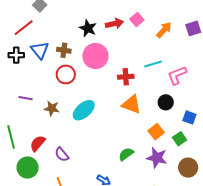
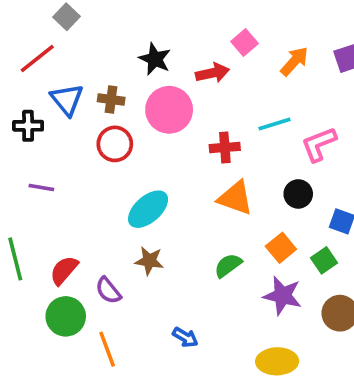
red arrow: (114, 24) -> (213, 73), moved
black cross: (16, 55) -> (28, 126), moved
brown star: (52, 108) -> (149, 261), moved
green semicircle: (126, 154) -> (228, 265), moved
green circle: (28, 168) -> (66, 316), moved

